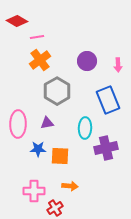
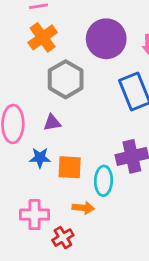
purple circle: (87, 61) -> (106, 39), size x1.5
cyan ellipse: (85, 128) -> (103, 181), moved

